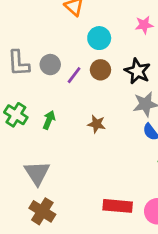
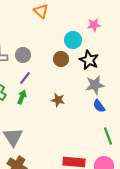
cyan circle: (99, 38) -> (73, 40), moved
purple line: (74, 75) -> (25, 78), moved

